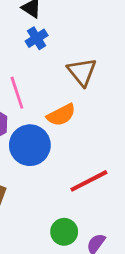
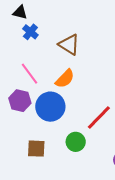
green circle: (64, 232) -> (76, 142), moved

